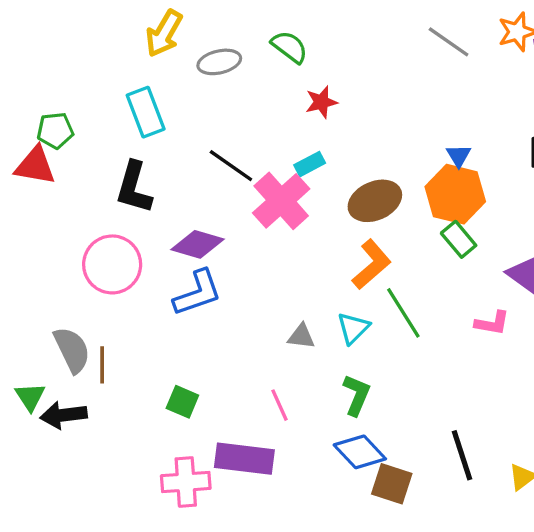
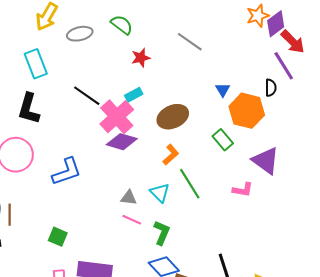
gray line: (449, 42) -> (190, 42), moved
orange hexagon: (455, 194) -> (247, 111), moved
purple diamond: (197, 244) -> (122, 142), moved
orange L-shape: (372, 264) -> (171, 155), size x0.7
cyan triangle: (353, 328) -> (160, 193), turned -30
pink line: (280, 405) -> (132, 220), moved, turned -42

